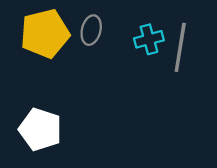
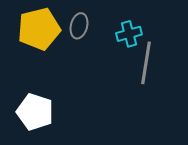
gray line: (180, 47) -> (146, 63), moved

